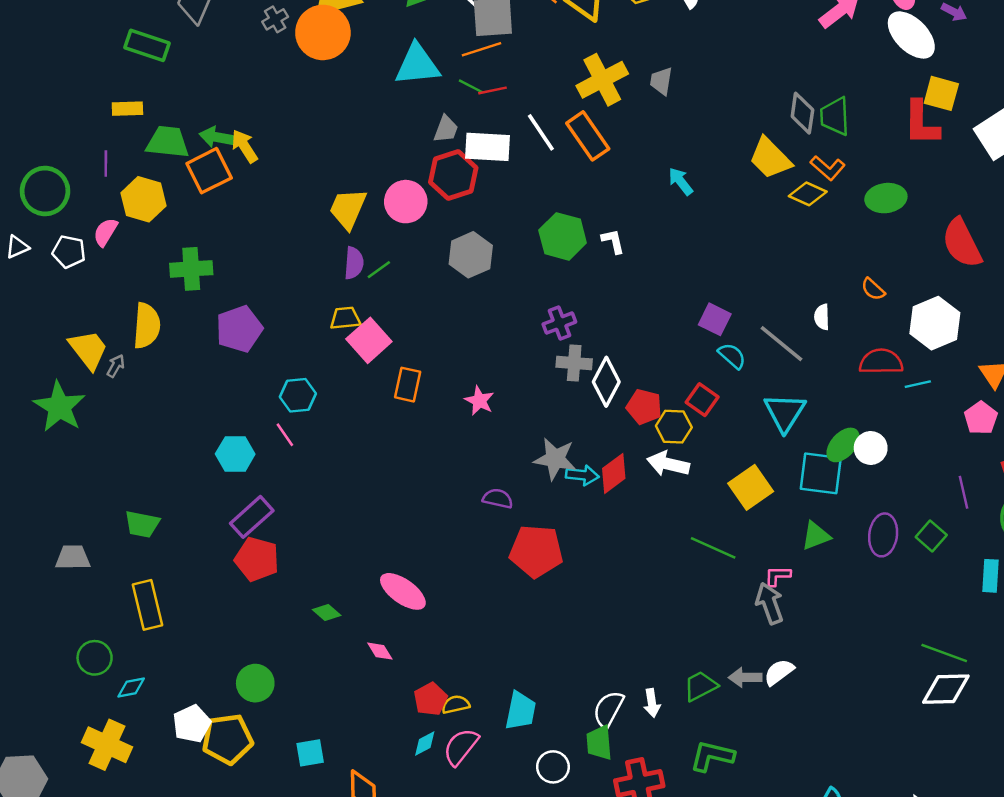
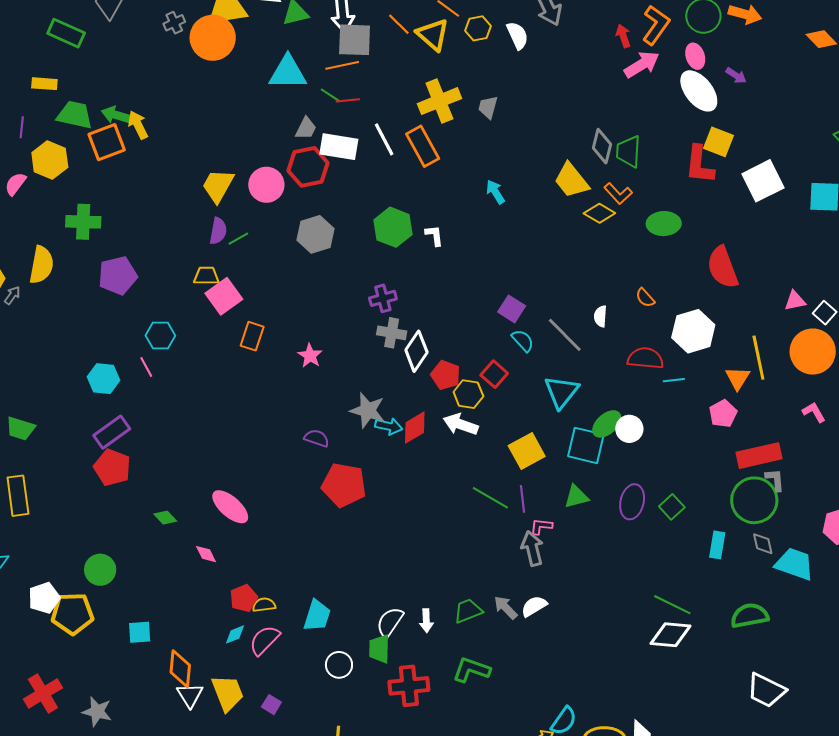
purple line: (964, 492) -> (523, 499), moved
gray arrow: (745, 677) -> (506, 608), turned 40

